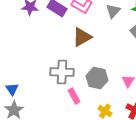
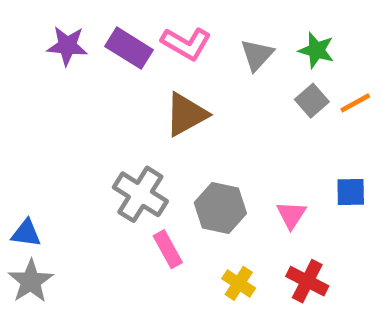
gray cross: (62, 72) -> (140, 194), turned 30
blue triangle: (12, 89) -> (26, 233), turned -48

